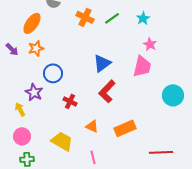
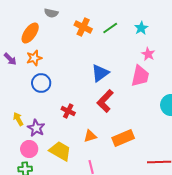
blue circle: (53, 73) -> (41, 83), moved
purple star: (34, 92) -> (36, 128), moved
orange triangle: (92, 126) -> (90, 136), turned -40
pink circle: (22, 136) -> (29, 149), moved

